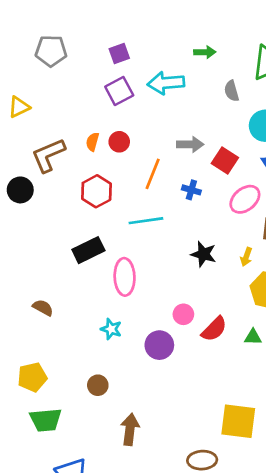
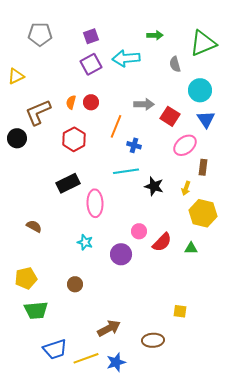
blue cross: (191, 190) -> (134, 145), moved
cyan line: (146, 221) -> (126, 171), moved
yellow square: (238, 421) -> (180, 311), size x0.5
brown arrow: (130, 429) -> (109, 328), moved, turned 55

